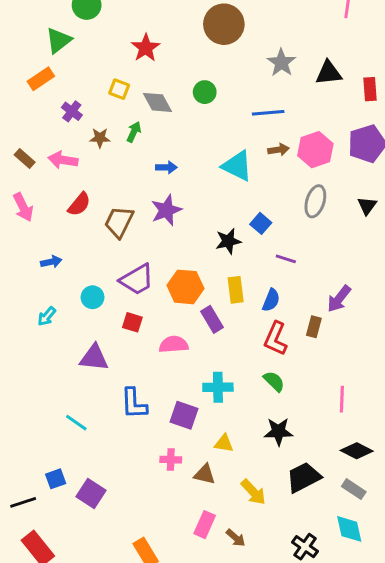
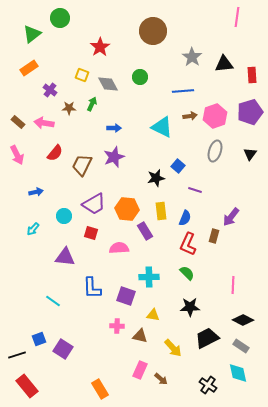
green triangle: (59, 40) -> (32, 34), moved

